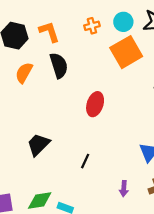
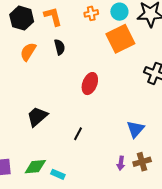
black semicircle: (59, 65) -> (60, 47), size x0.7
purple arrow: (124, 189) -> (121, 163), moved

